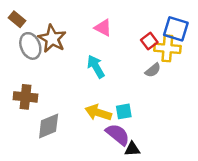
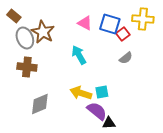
blue square: (176, 29) -> (110, 24), moved
yellow cross: (167, 48) -> (143, 19), moved
brown cross: (25, 97) -> (27, 67), moved

